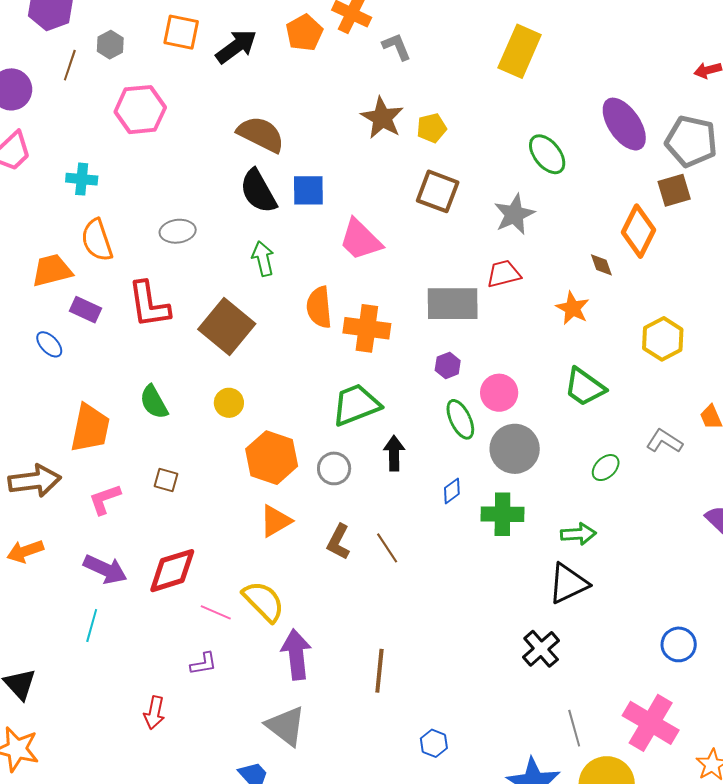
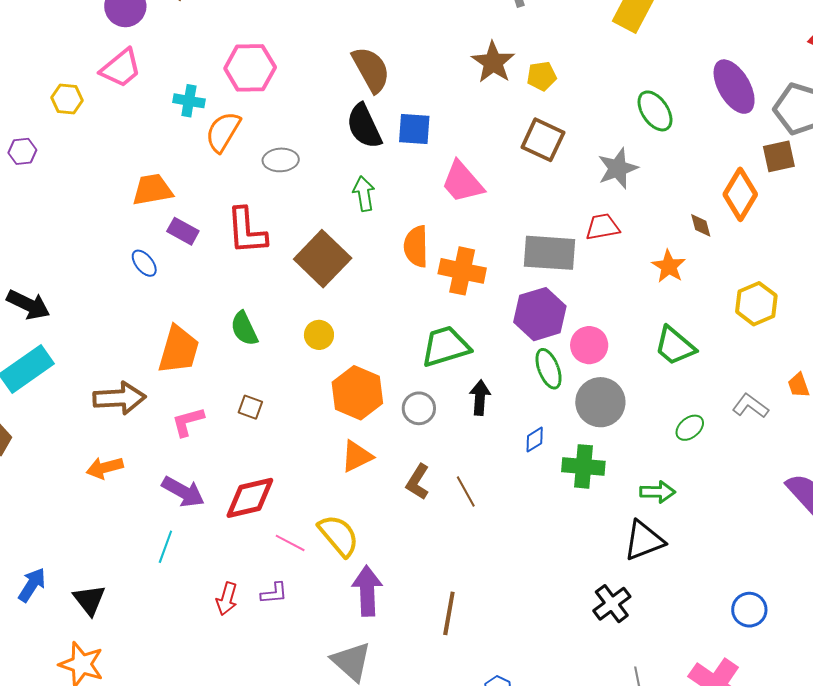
pink hexagon: (140, 110) -> (250, 68), moved
brown semicircle: (261, 134) -> (371, 70), turned 30
orange semicircle: (97, 240) -> (223, 132), moved, turned 45
purple hexagon: (448, 365) -> (540, 314), size x2.0
red arrow: (154, 713) -> (227, 599), moved

